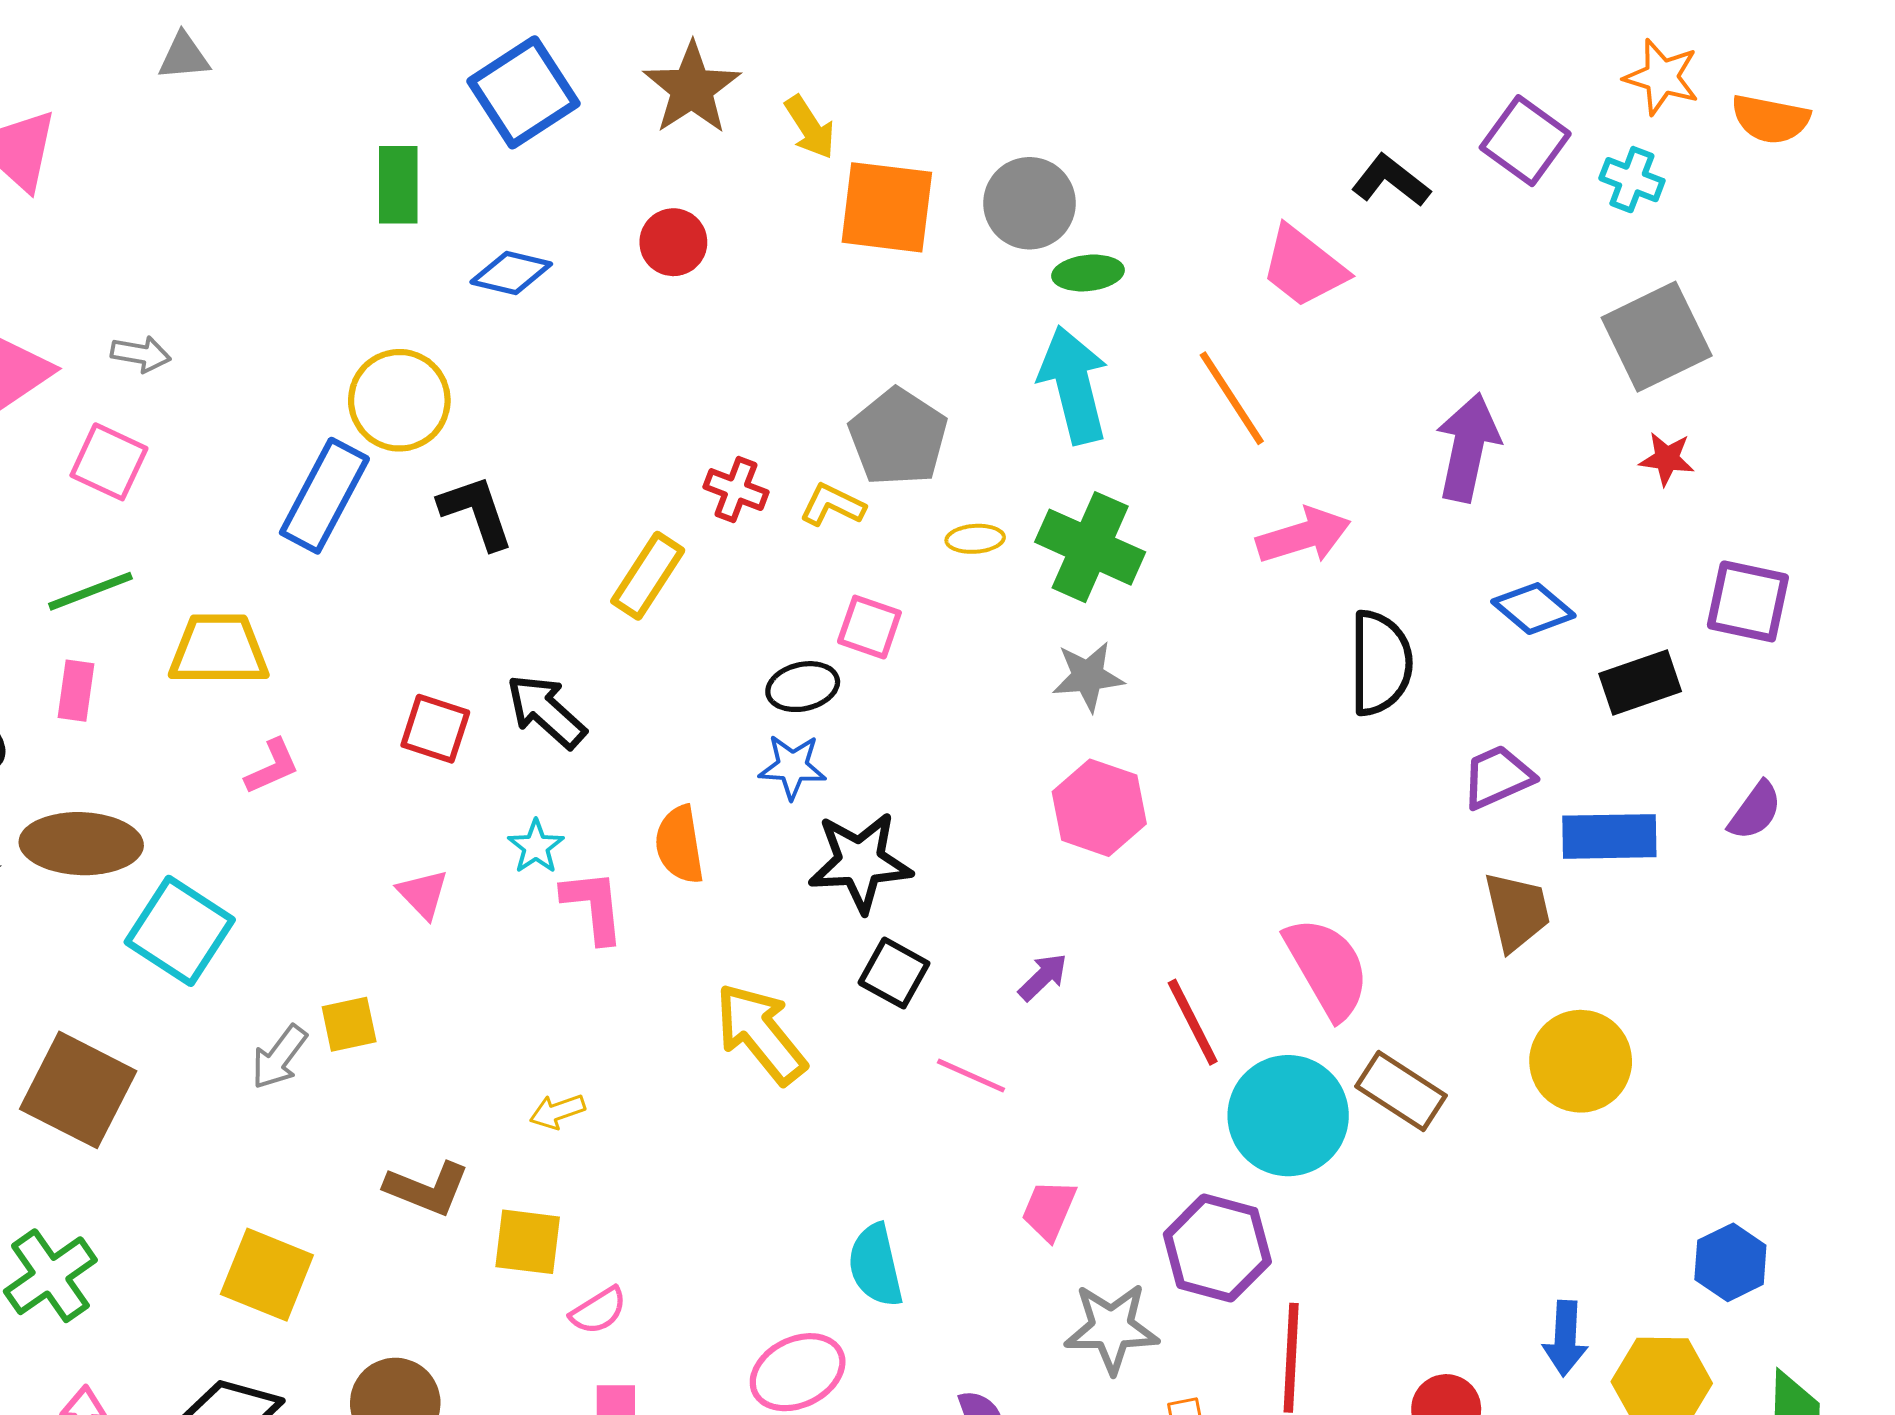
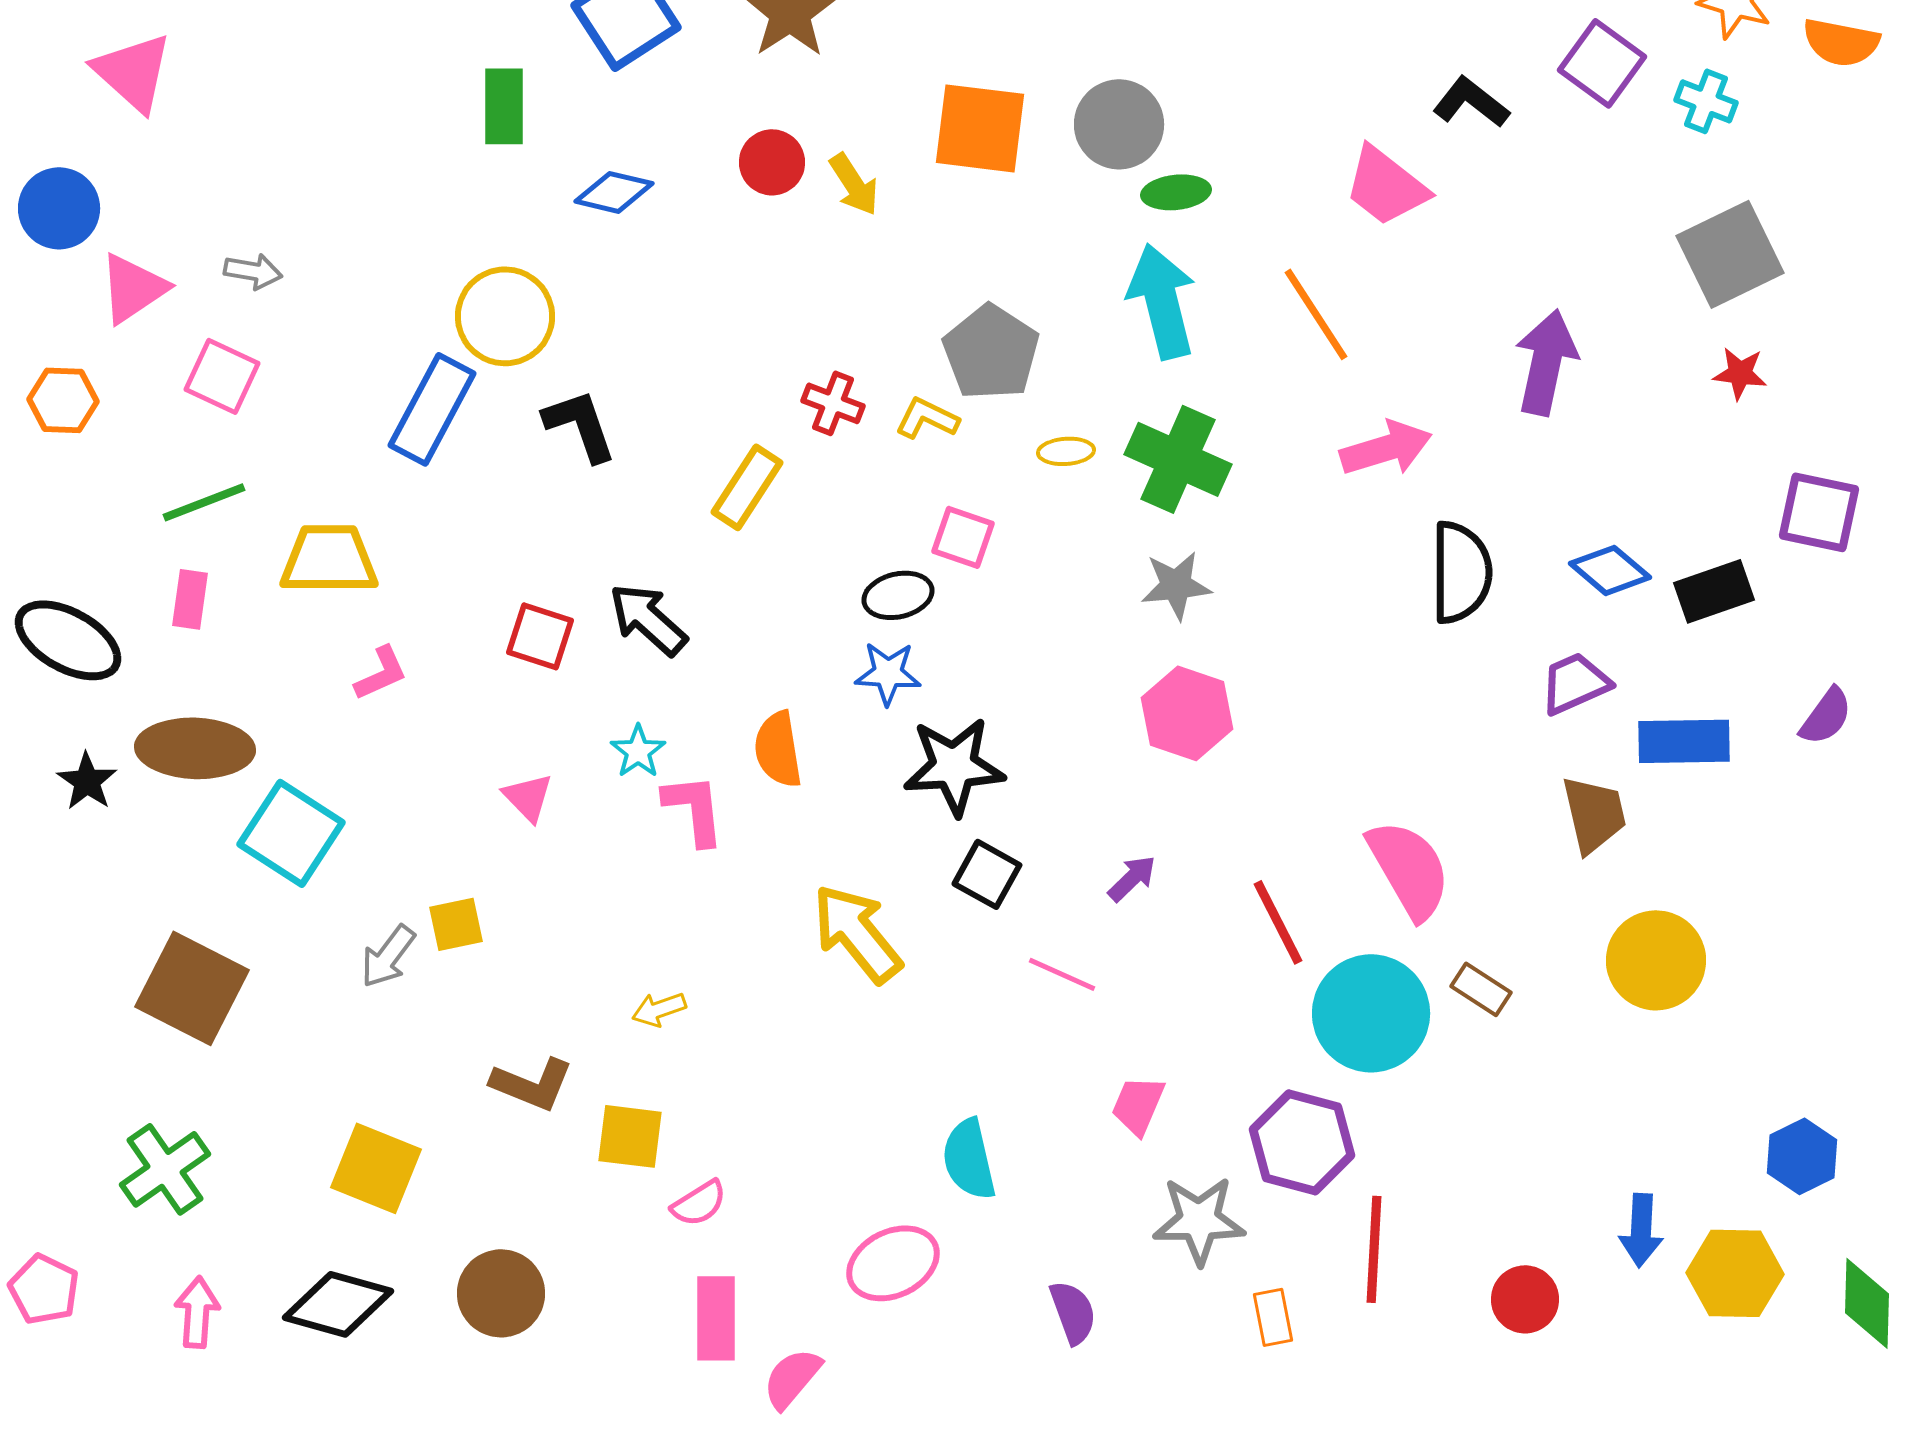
yellow arrow: (810, 127) -> (854, 184), moved
blue diamond: (1533, 609) -> (1610, 570), moved
brown rectangle: (1401, 1091) -> (1481, 989), size x0.7

